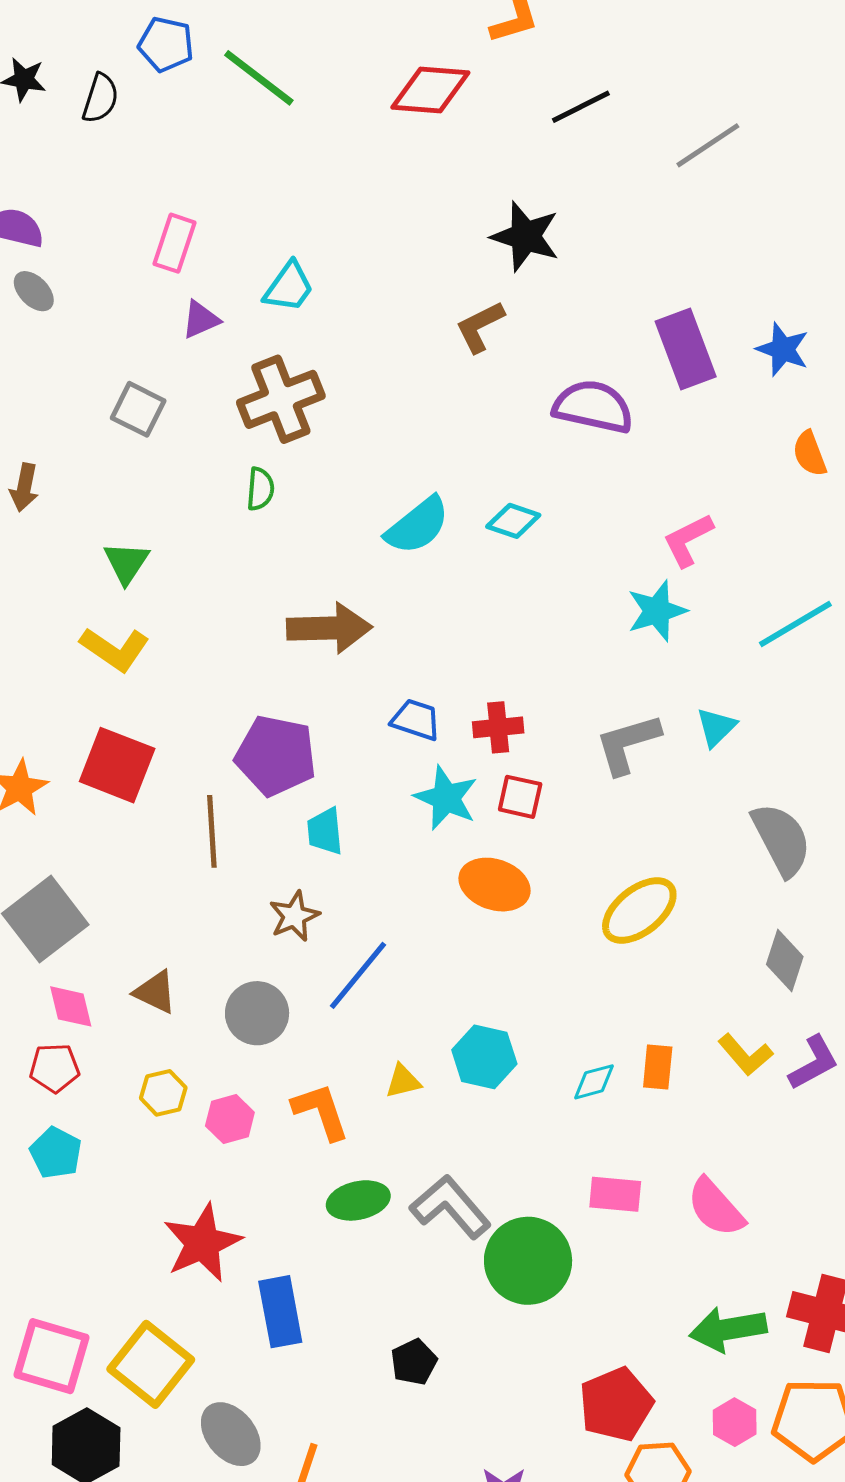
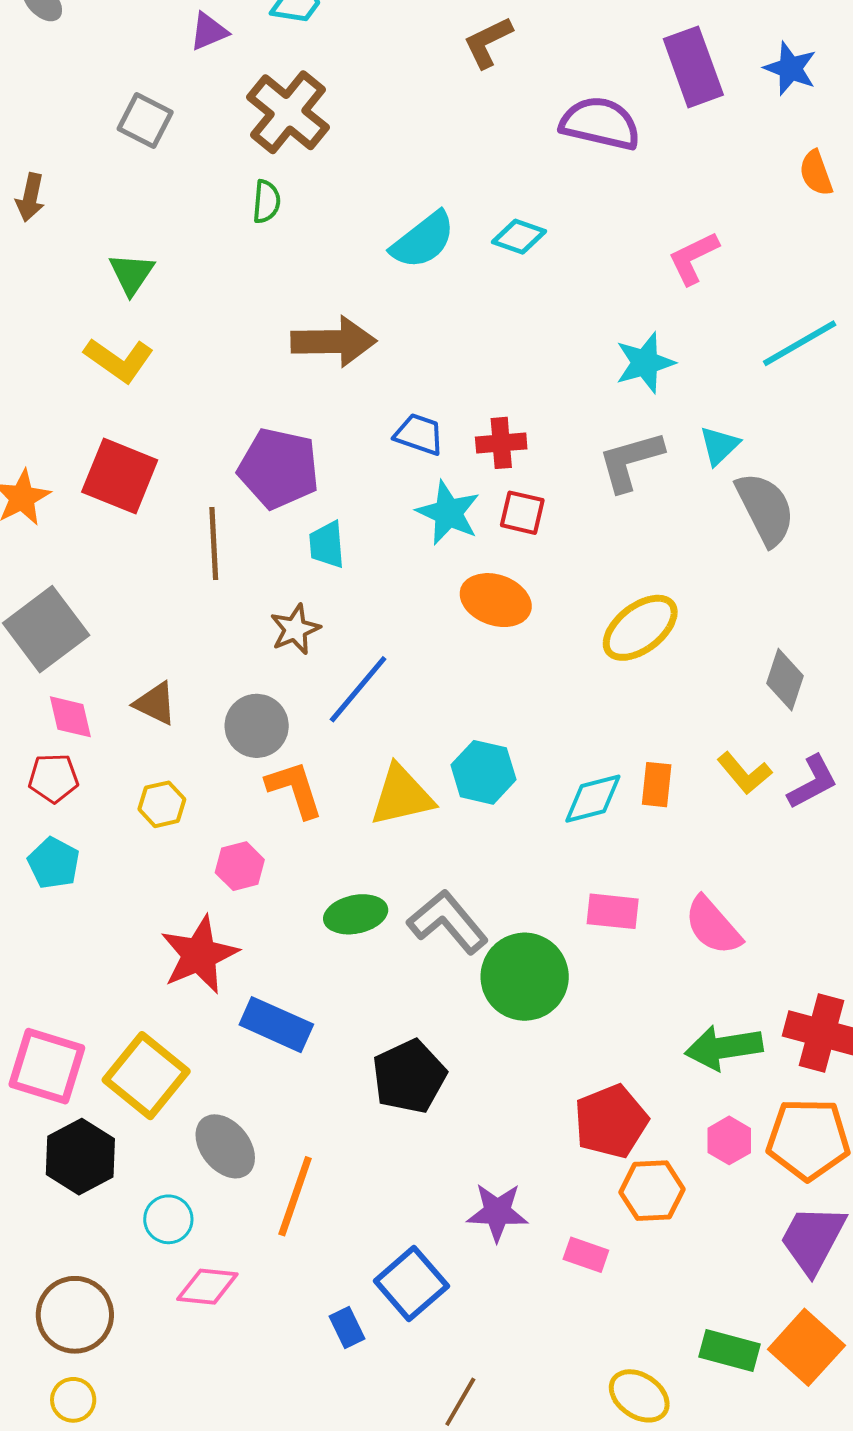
brown cross: (281, 399) -> (288, 112), turned -30
cyan star: (657, 611) -> (645, 363), moved
gray semicircle: (781, 840) -> (765, 509), moved
yellow triangle: (403, 1081) -> (402, 796), size x1.8
cyan diamond: (594, 1082) -> (593, 799), size x1.4
orange L-shape: (321, 1111) -> (295, 789), moved
pink hexagon: (230, 1119) -> (240, 866), moved
blue rectangle: (280, 1312) -> (276, 1025), turned -56
black pentagon: (414, 1362) -> (409, 1076), size x1.6

